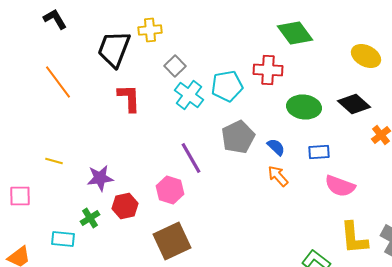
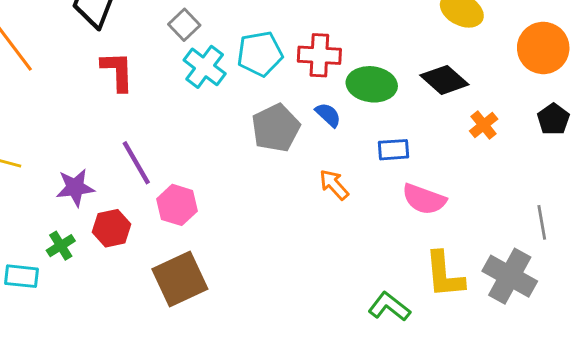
red cross: (268, 70) -> (319, 55), moved
blue semicircle: (276, 147) -> (328, 115), moved
purple line: (191, 158) -> (136, 163), moved

